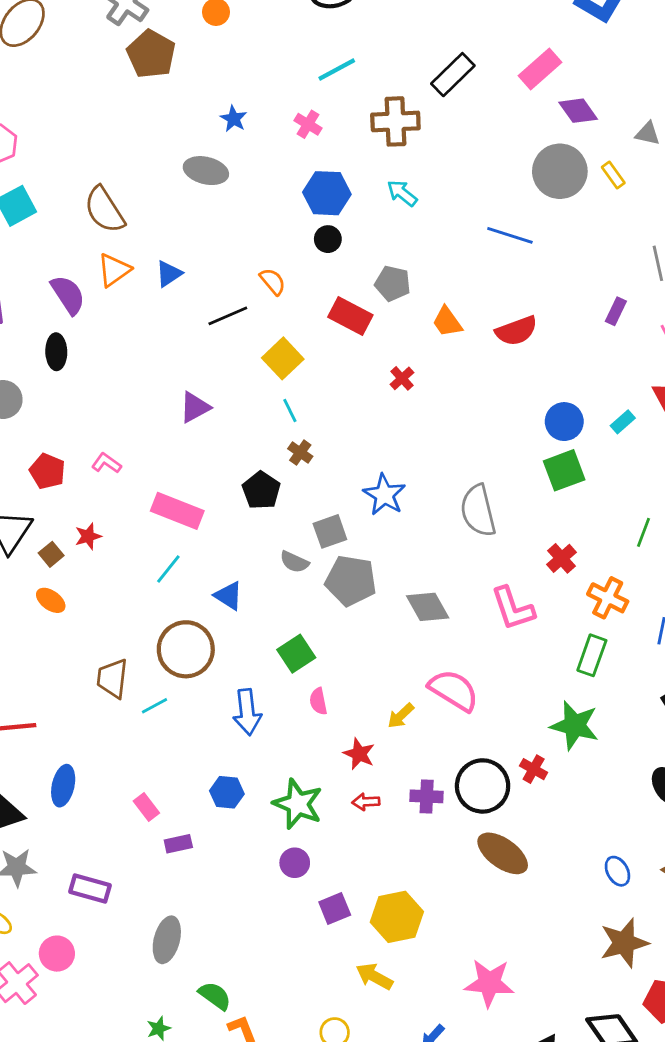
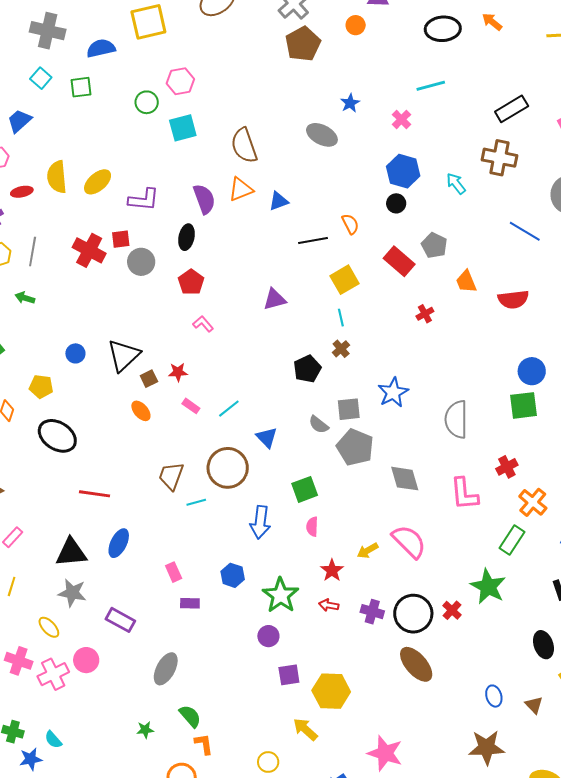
brown cross: (395, 121) -> (500, 158), moved
red pentagon: (47, 471) -> (191, 282), moved
pink rectangle: (177, 511) -> (191, 406), moved, size x0.5

